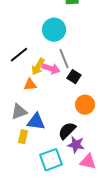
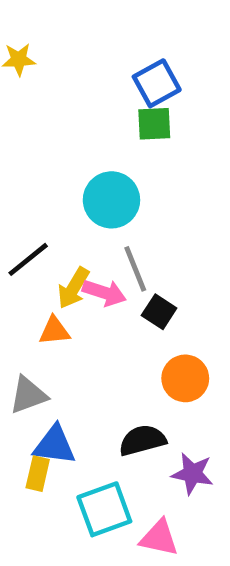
blue triangle: (36, 122) -> (54, 445), moved
black semicircle: (67, 131) -> (142, 440), turned 30
yellow rectangle: (23, 137) -> (38, 474), moved
purple star: (76, 145) -> (192, 474), moved
pink triangle: (88, 162) -> (159, 538), moved

